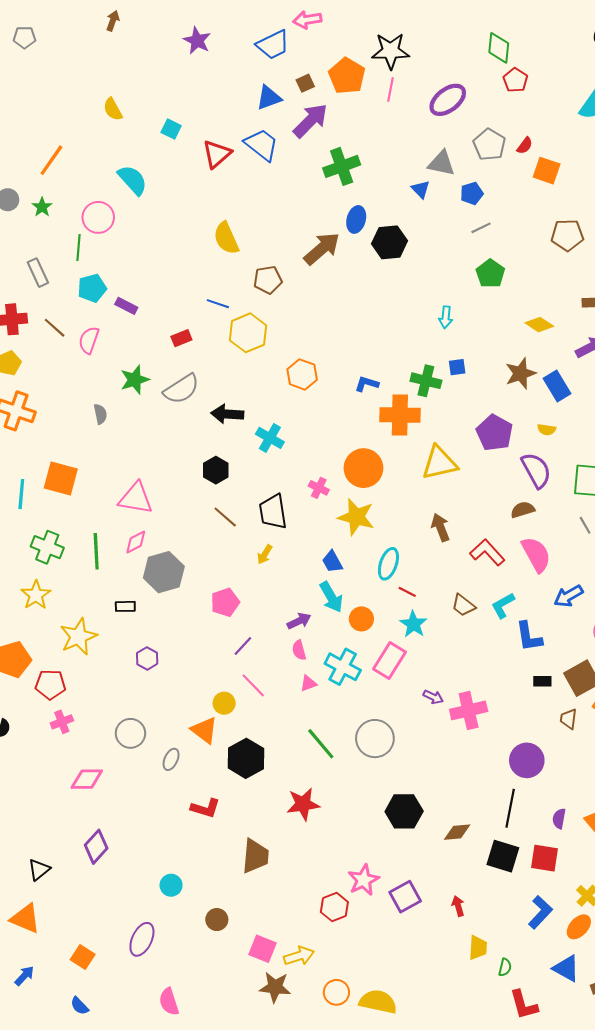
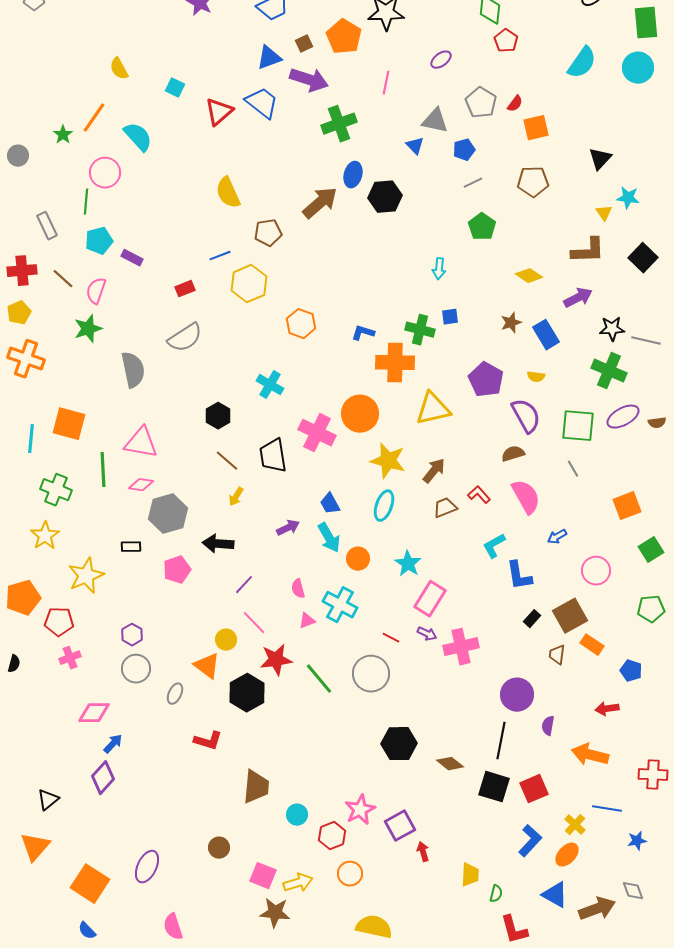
pink line: (391, 89) -> (386, 83), moved
purple ellipse: (448, 100) -> (441, 60), size x0.6
purple arrow: (310, 121) -> (309, 80), turned 63
orange line: (51, 160) -> (94, 118), moved
orange square: (547, 171) -> (536, 128), turned -32
green star: (42, 207) -> (63, 135), moved
brown pentagon: (567, 235) -> (533, 182), moved
blue line: (218, 304) -> (220, 256), turned -40
brown star: (521, 373) -> (511, 323), size x0.7
green star: (135, 380) -> (88, 329), moved
gray semicircle: (100, 414) -> (133, 370), moved, size x1.8
black arrow: (227, 414) -> (218, 544), moved
pink cross: (319, 488) -> (317, 433), size x1.8
yellow star: (356, 517) -> (388, 461), moved
brown arrow: (440, 527) -> (434, 471), turned 60
pink diamond: (136, 542) -> (141, 485), turned 35
green line: (96, 551) -> (103, 470), moved
red L-shape: (487, 552) -> (479, 495), size x0.7
yellow arrow: (265, 554) -> (236, 497), moved
red line: (407, 592) -> (391, 638), moved
blue arrow: (568, 596) -> (557, 537), size x0.7
pink pentagon: (225, 602) -> (177, 570), moved
brown trapezoid: (463, 605) -> (445, 508), moved, turned 120
purple arrow: (299, 621) -> (288, 528), moved
purple hexagon: (147, 658) -> (132, 635), moved
pink rectangle: (389, 661) -> (430, 599), moved
black rectangle: (542, 681) -> (532, 619), turned -48
red star: (303, 804) -> (276, 660), moved
purple semicircle: (559, 819) -> (548, 726), moved
brown diamond: (457, 832) -> (450, 764), turned 44
red square: (544, 858) -> (534, 789), turned -32
cyan circle: (171, 885) -> (297, 815), moved
red arrow: (458, 906) -> (423, 852), moved
orange triangle: (25, 918) -> (35, 847), turned 48
orange square: (83, 957) -> (90, 884), size x1.6
blue arrow: (24, 976) -> (113, 744), moved
orange circle: (336, 992) -> (350, 874), moved

